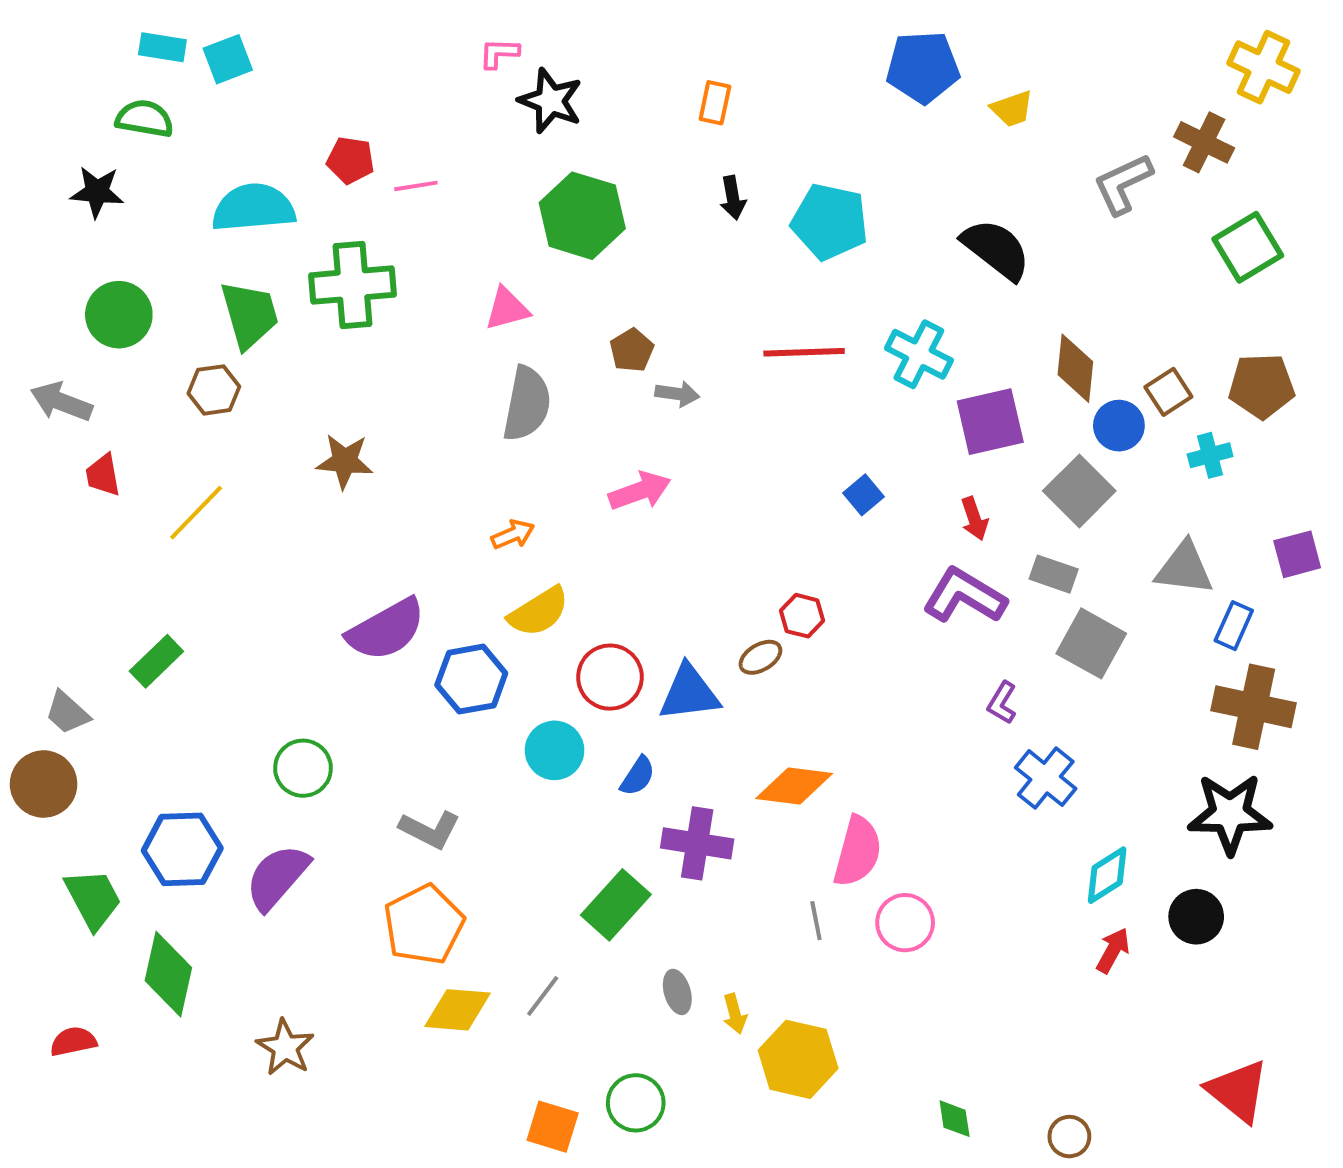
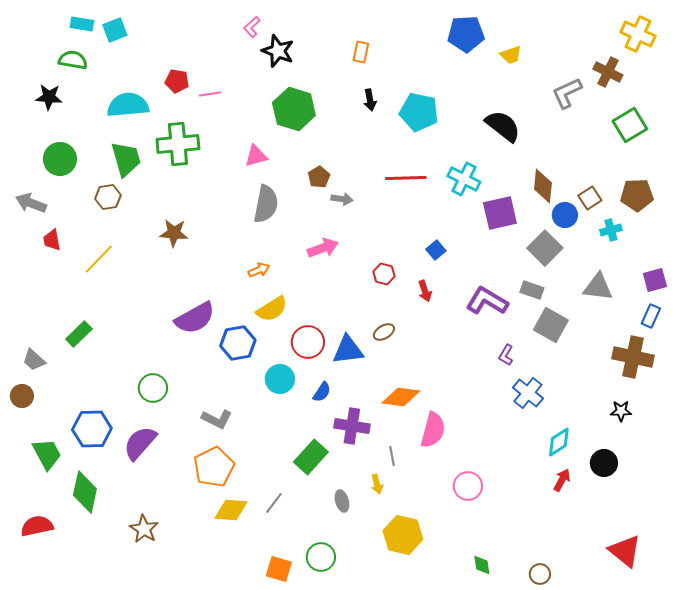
pink L-shape: (499, 53) -> (252, 27), turned -45
red arrow: (974, 519) -> (425, 291), moved
red hexagon: (802, 616) -> (384, 274), moved
blue rectangle: (1234, 626) -> (651, 316), moved
brown circle: (44, 784) -> (22, 396), size x0.7
black star: (1230, 814) -> (621, 411), size x0.5
gray line: (816, 921) -> (392, 456), moved
pink circle: (905, 923) -> (468, 486), moved
yellow arrow: (735, 1014) -> (377, 484), moved
red semicircle: (73, 1041) -> (37, 526), size x1.4

